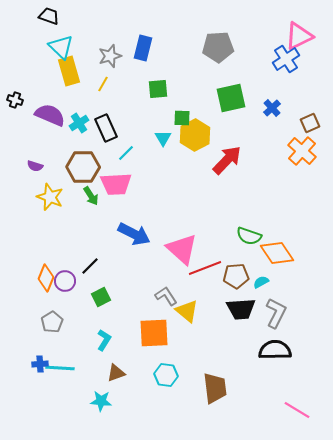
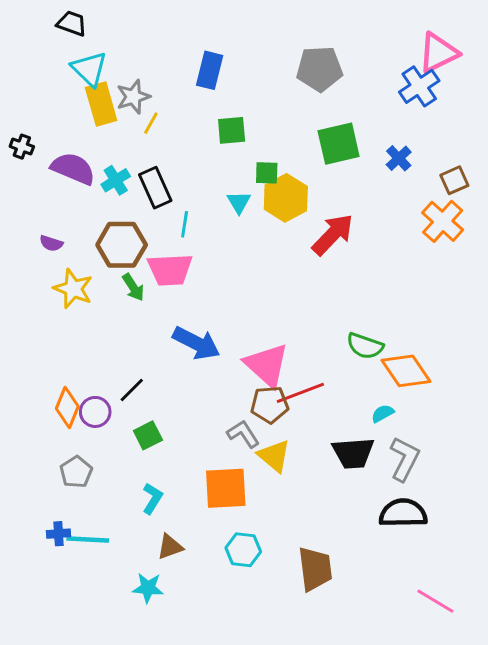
gray star: (110, 56) -> (133, 97), moved
cyan line: (126, 153) -> (185, 224), turned -36
brown pentagon: (236, 276) -> (270, 405), moved

